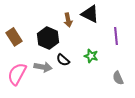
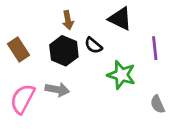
brown arrow: (68, 20) -> (68, 20), moved
green star: (91, 56) -> (121, 75), size x1.5
black semicircle: (63, 60) -> (93, 45), moved

